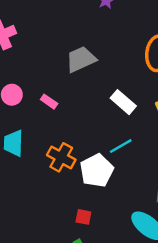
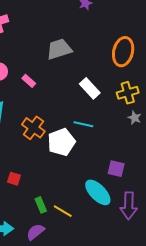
cyan line: (121, 146) -> (83, 124), turned 36
red square: (83, 217) -> (14, 179), moved

